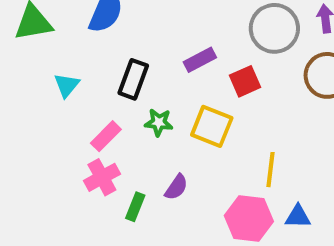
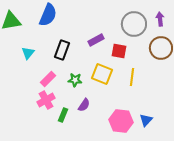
red square: (245, 81) -> (119, 51), turned 35
green star: (159, 122) -> (75, 80), moved
yellow line: (270, 170) -> (132, 77), moved
blue triangle: (298, 217) -> (146, 120), turned -48

